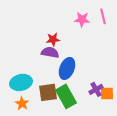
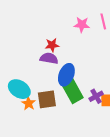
cyan ellipse: (21, 82) -> (19, 89), turned 45
green rectangle: (66, 96) -> (73, 91), moved
orange star: (22, 103) -> (29, 103), moved

